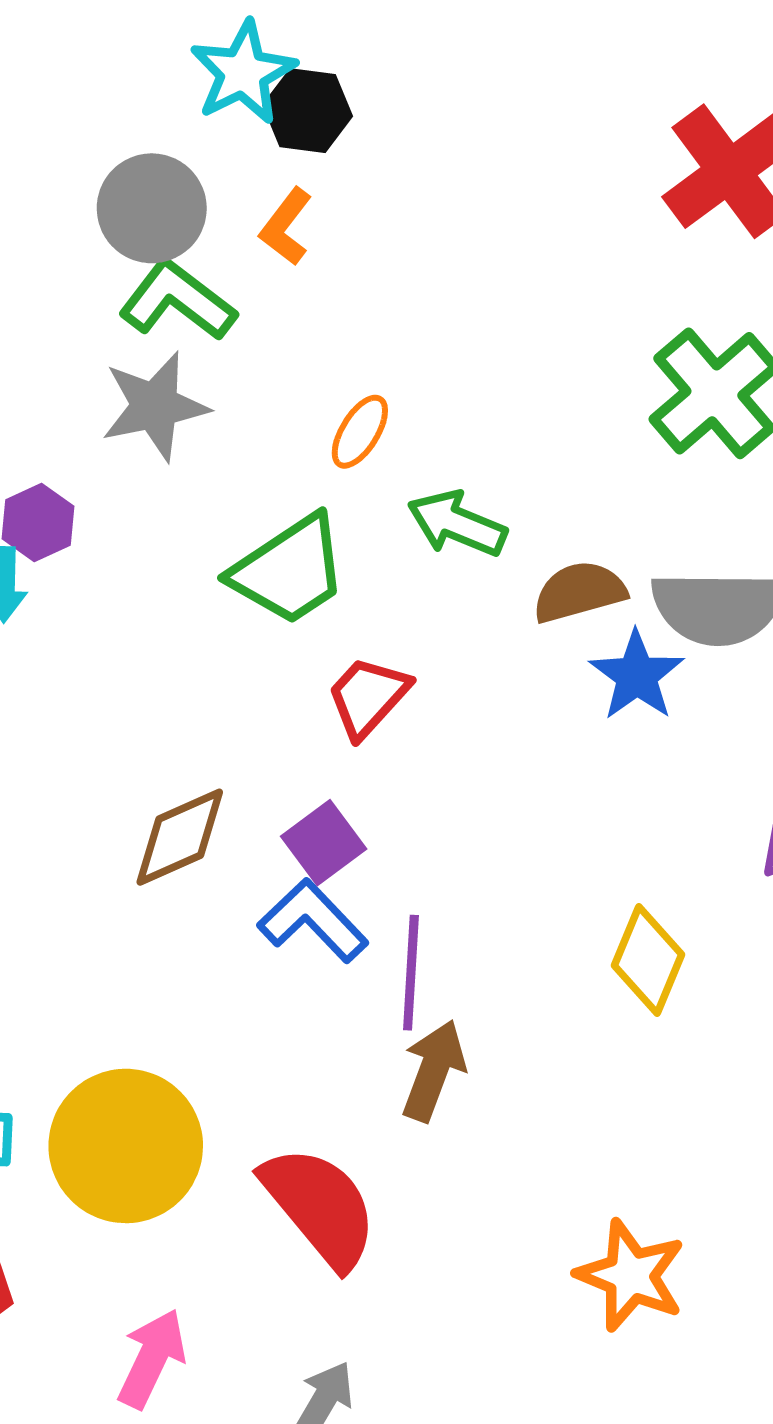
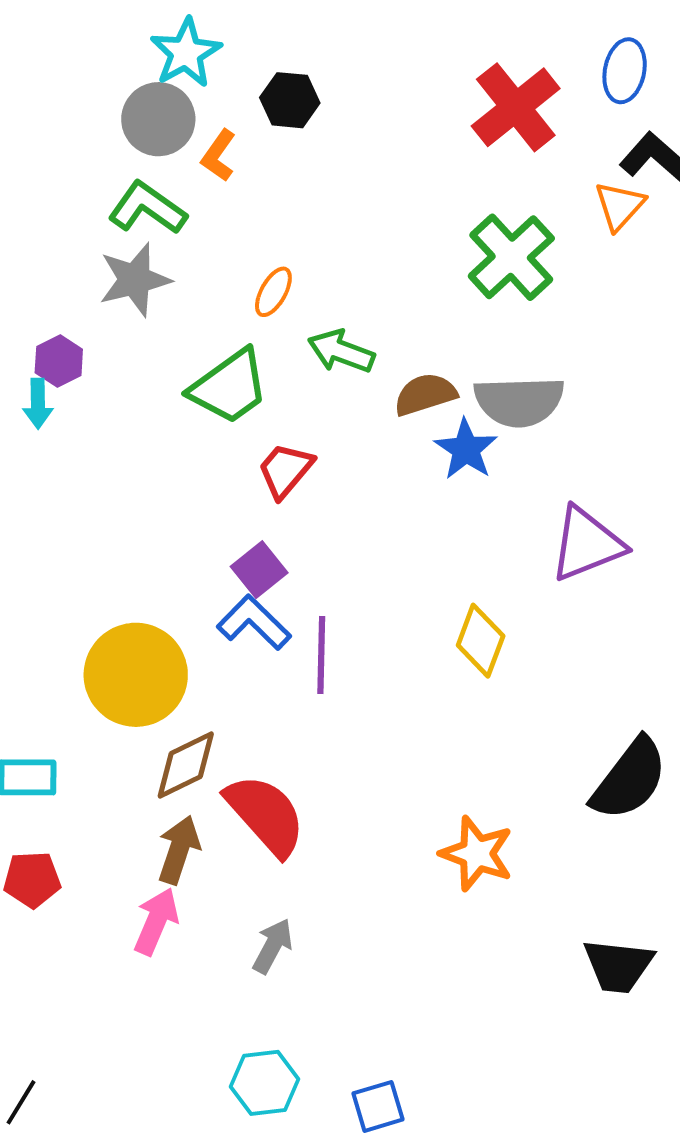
black hexagon: (308, 111) -> (290, 100), moved
gray circle: (152, 208) -> (158, 119), moved
brown diamond: (180, 837) -> (186, 765), moved
brown arrow: (433, 1071) -> (179, 850), moved
yellow circle: (126, 1146) -> (136, 675), moved

